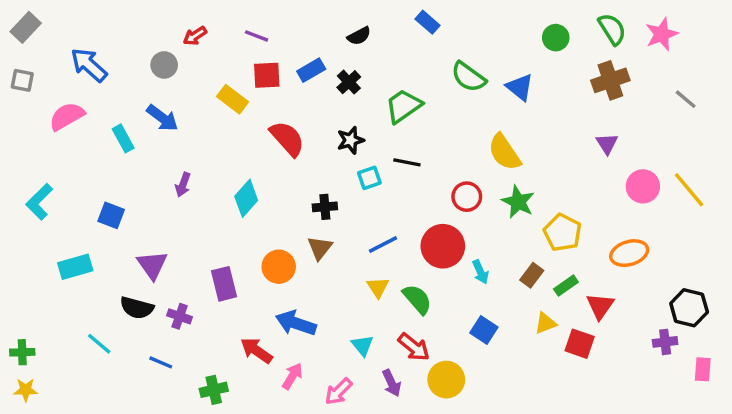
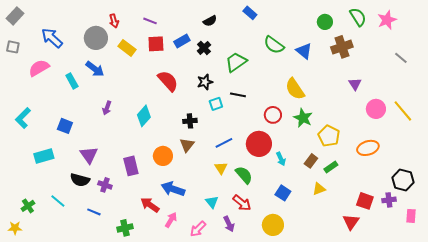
red arrow: (195, 36) -> (114, 21), turned -72
gray circle: (164, 65) -> (96, 38), size x1.5
brown cross: (610, 80) -> (342, 47), moved
yellow rectangle: (233, 99) -> (127, 48), moved
red triangle: (600, 306) -> (351, 222), moved
red square: (580, 344) -> (365, 201), moved
green cross: (22, 352) -> (28, 206), moved, turned -32
yellow circle: (446, 380) -> (273, 225), moved

